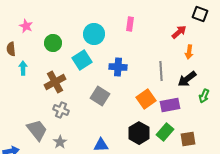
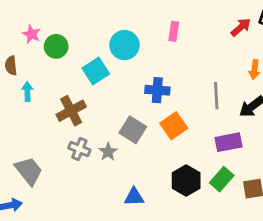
red arrow: (179, 32) -> (241, 27), moved
green circle: (53, 43) -> (56, 46), moved
cyan square: (82, 60) -> (96, 71), moved
orange square: (146, 99) -> (174, 126), moved
gray trapezoid: (37, 130) -> (29, 171), moved
gray star: (60, 142) -> (108, 152), moved

